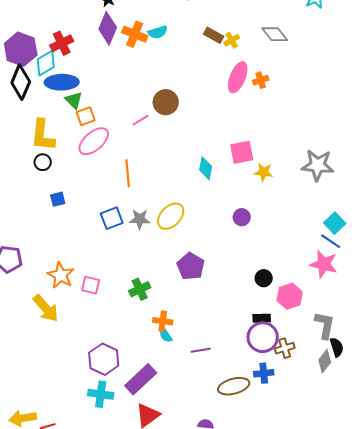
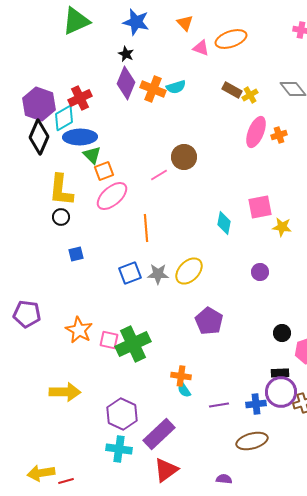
green cross: (140, 289) -> (133, 344), moved, size x1.6
yellow arrow: (46, 308) -> (65, 392), moved, turned -48
blue cross: (264, 373) -> (256, 404), moved

